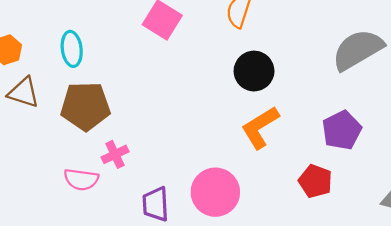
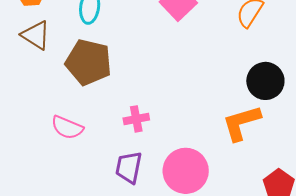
black circle: (254, 71) -> (265, 81), moved
pink cross: (115, 154) -> (136, 119), moved

